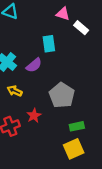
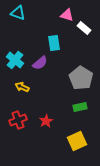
gray pentagon: (62, 95) -> (81, 78), moved
red star: (34, 116) -> (46, 121), moved
green rectangle: (77, 126) -> (80, 107), moved

